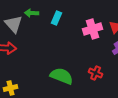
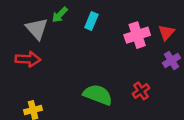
green arrow: (32, 13) -> (60, 15), turned -48
red cross: (96, 73) -> (141, 91), turned 32

